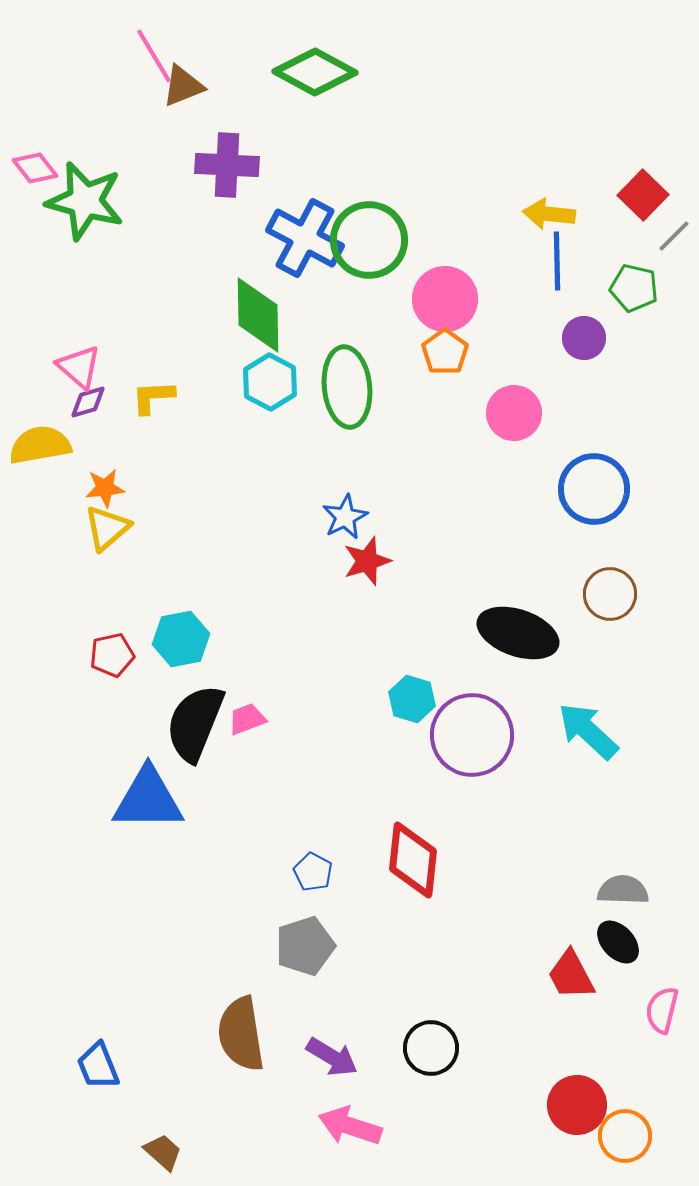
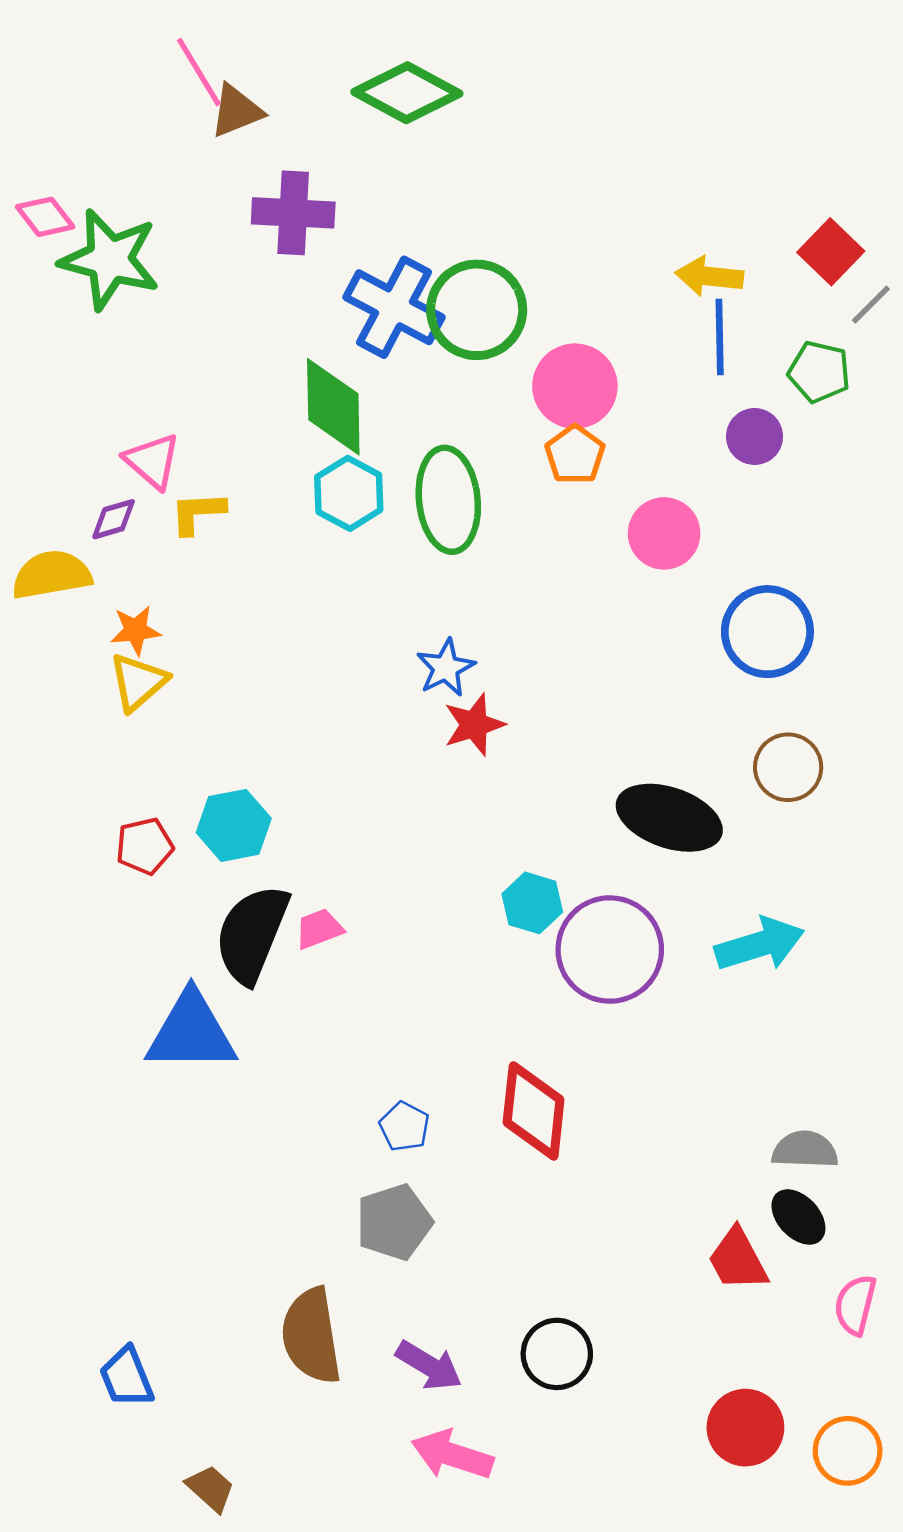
pink triangle: (79, 367) -> (152, 461), moved
cyan arrow: (588, 731) -> (760, 944), turned 120
orange circle: (625, 1136) -> (848, 1451), moved

